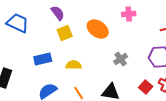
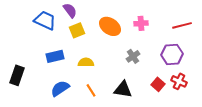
pink cross: (129, 14) -> (141, 23), moved
blue trapezoid: (18, 23) -> (45, 20), moved

